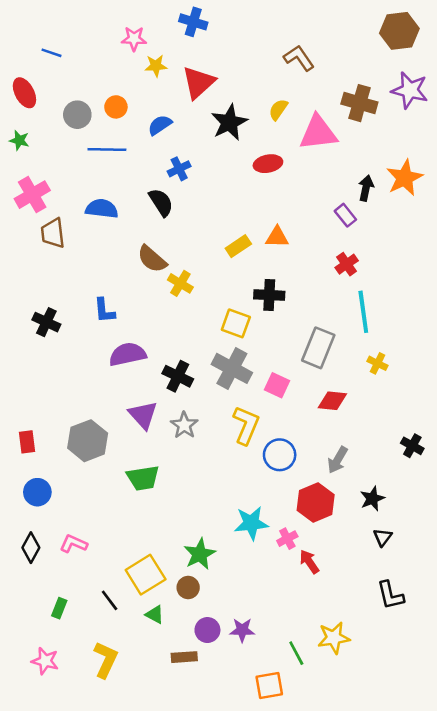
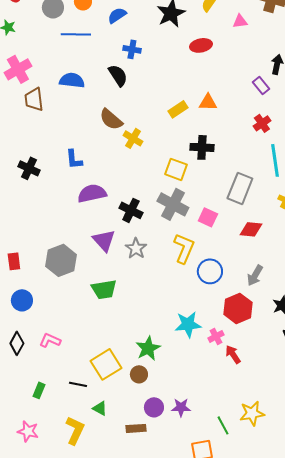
pink triangle: (318, 133) -> (240, 21), size x0.5
blue cross: (179, 169) -> (132, 49), turned 36
black line: (110, 600) -> (78, 384), turned -42
green triangle: (155, 615) -> (100, 408), moved

